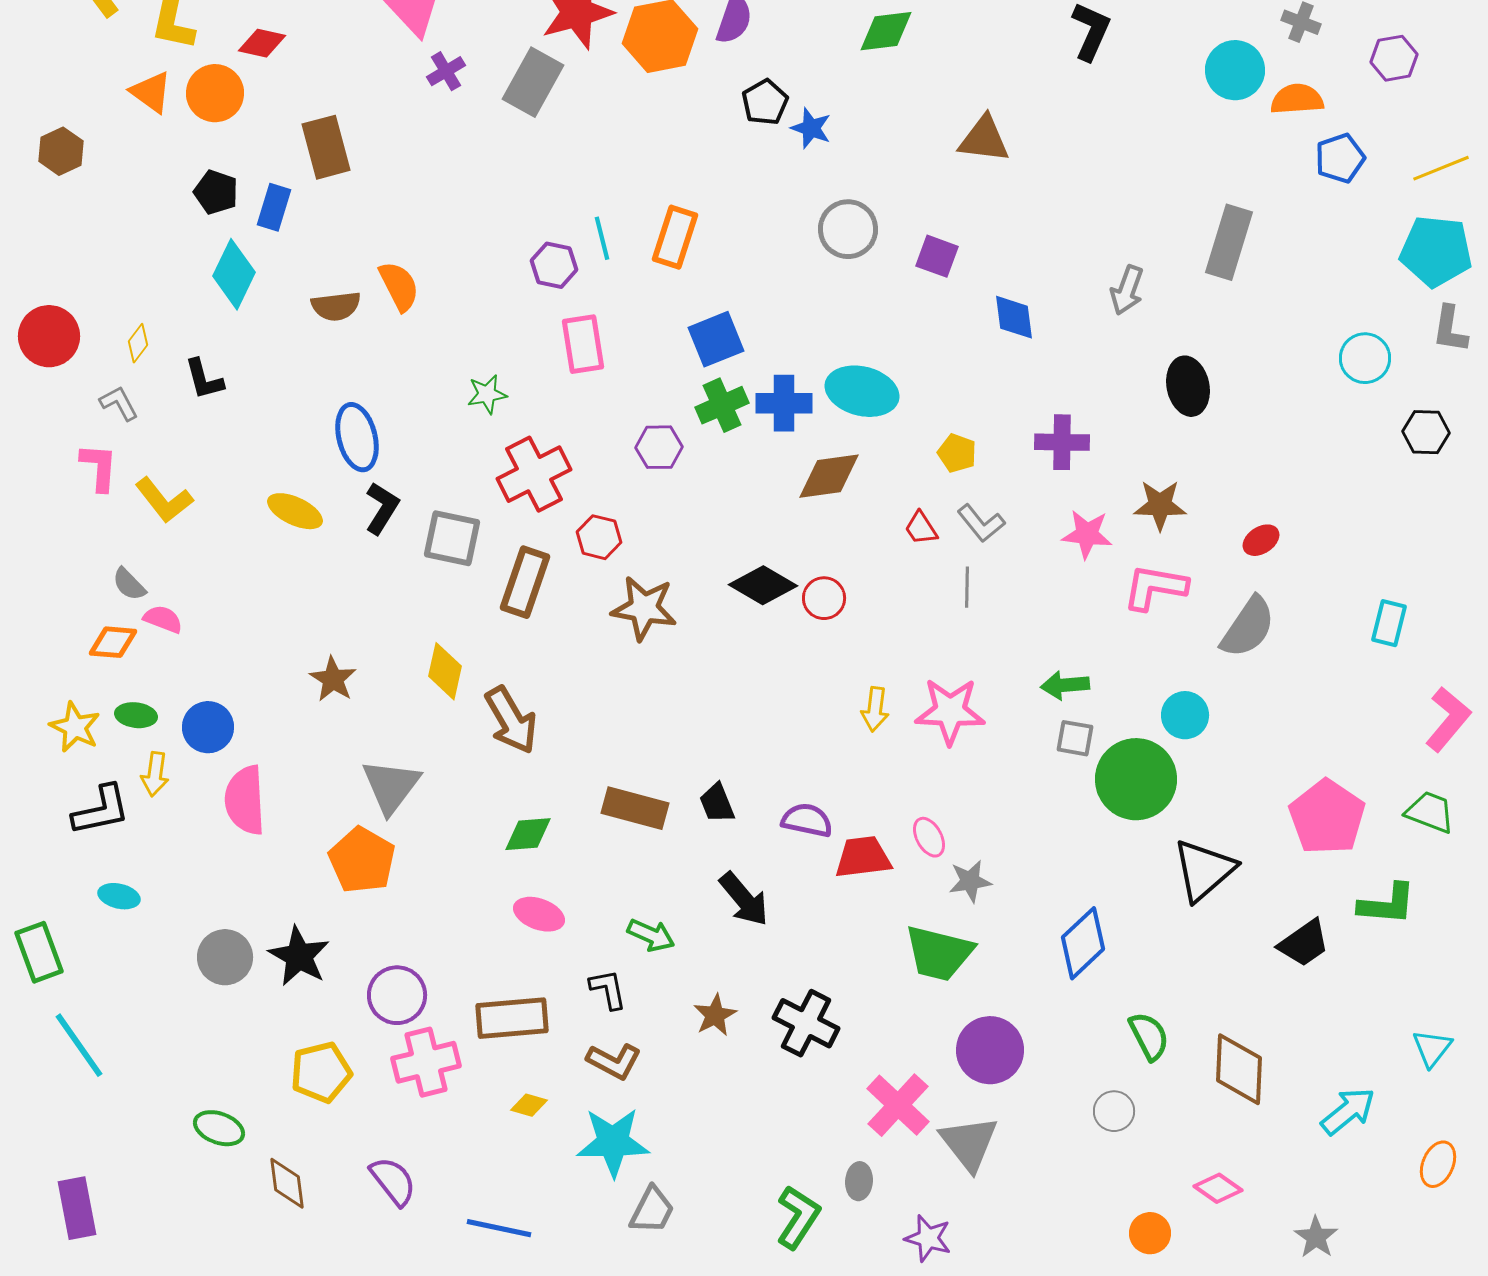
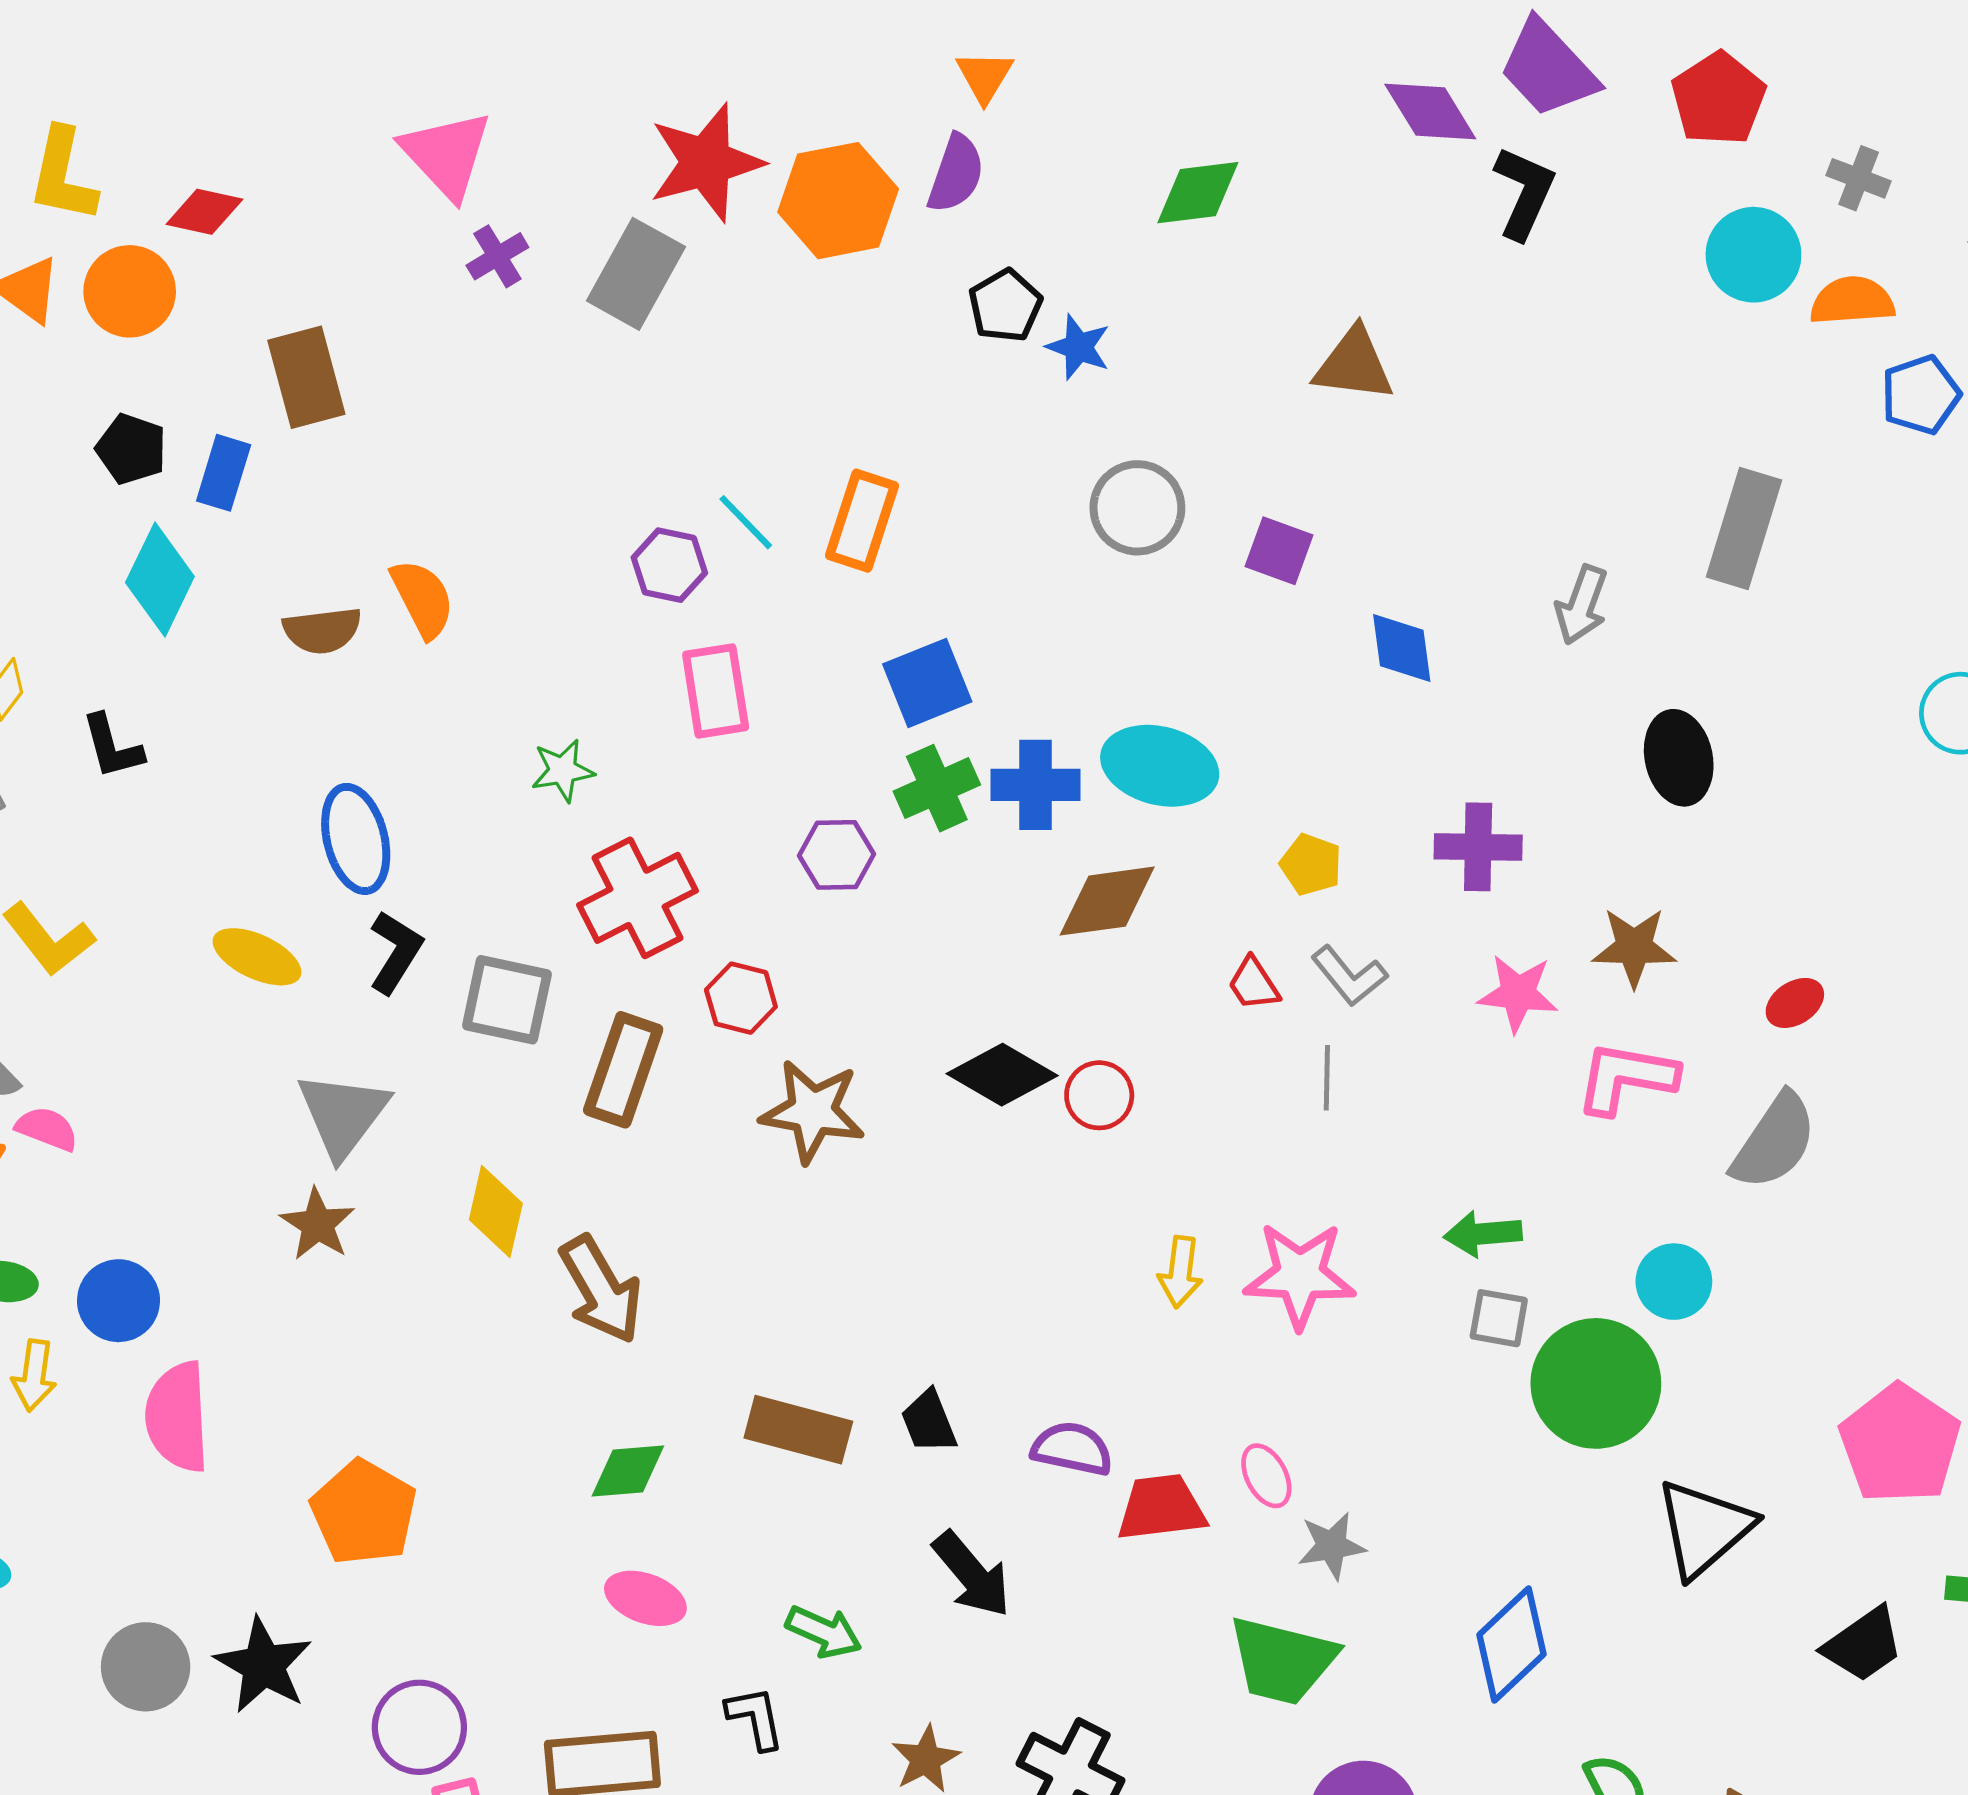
cyan line: (602, 238) -> (746, 522), turned -30
gray triangle: (391, 786) -> (343, 1114), moved

